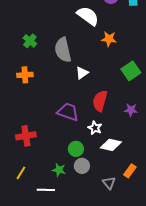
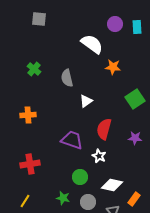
gray semicircle: (63, 50) -> (67, 78), size x0.7
orange cross: (25, 75) -> (28, 115), moved
white diamond: (111, 145) -> (112, 185), moved
gray circle: (82, 166) -> (88, 202), moved

